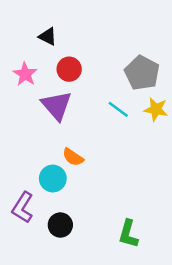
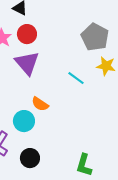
red circle: (69, 69) -> (27, 34), moved
cyan line: (118, 109) -> (76, 78), moved

